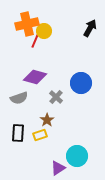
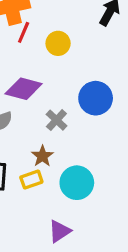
yellow circle: (44, 31) -> (58, 43), moved
cyan circle: (77, 156) -> (77, 183), moved

